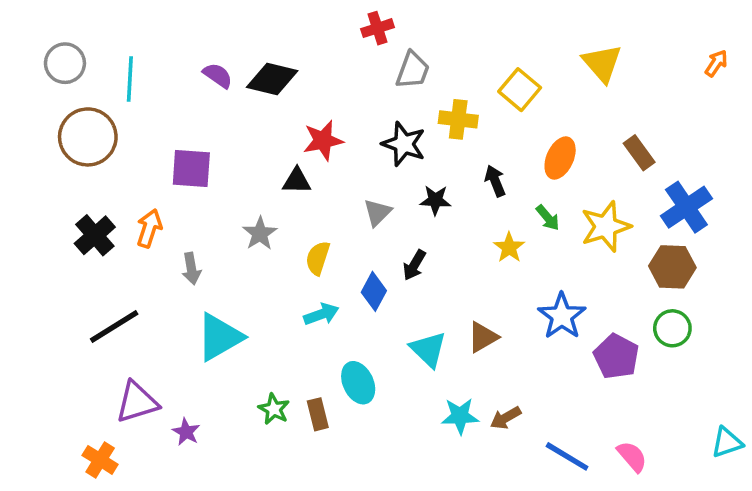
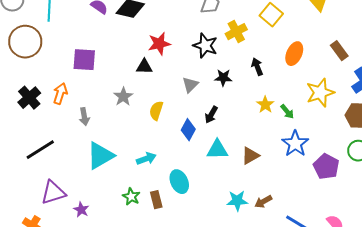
yellow cross: (458, 119) -> (236, 32), turned -35
green arrow: (548, 218) -> (287, 112), moved
cyan arrow: (321, 314) -> (146, 159), moved
cyan triangle: (428, 349) -> (217, 150), moved, turned -45

